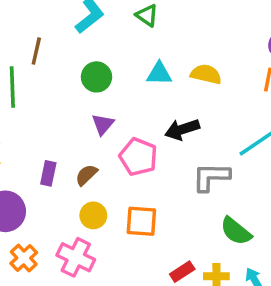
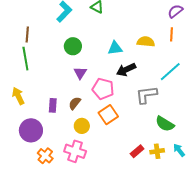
brown line: (36, 51) -> (27, 34), moved
cyan triangle: (159, 74) -> (115, 48), moved
yellow semicircle: (206, 74) -> (146, 42), moved
orange square: (141, 221) -> (108, 115), moved, turned -30

